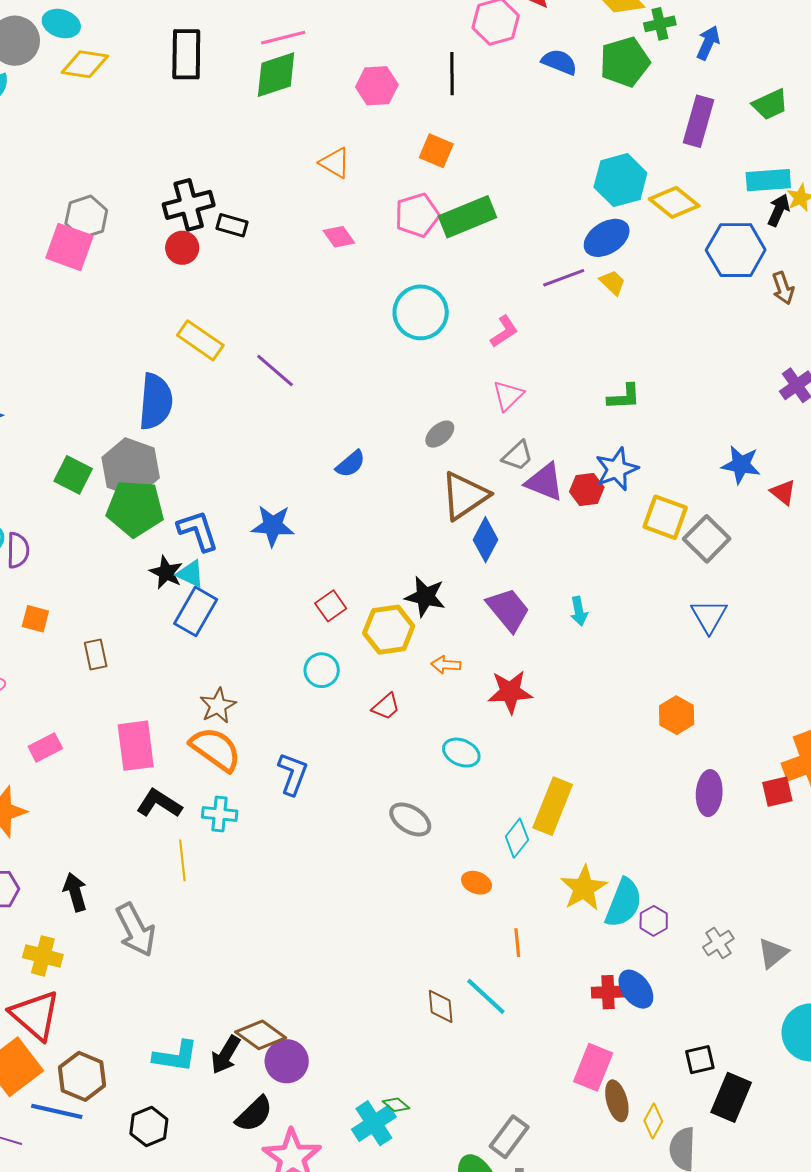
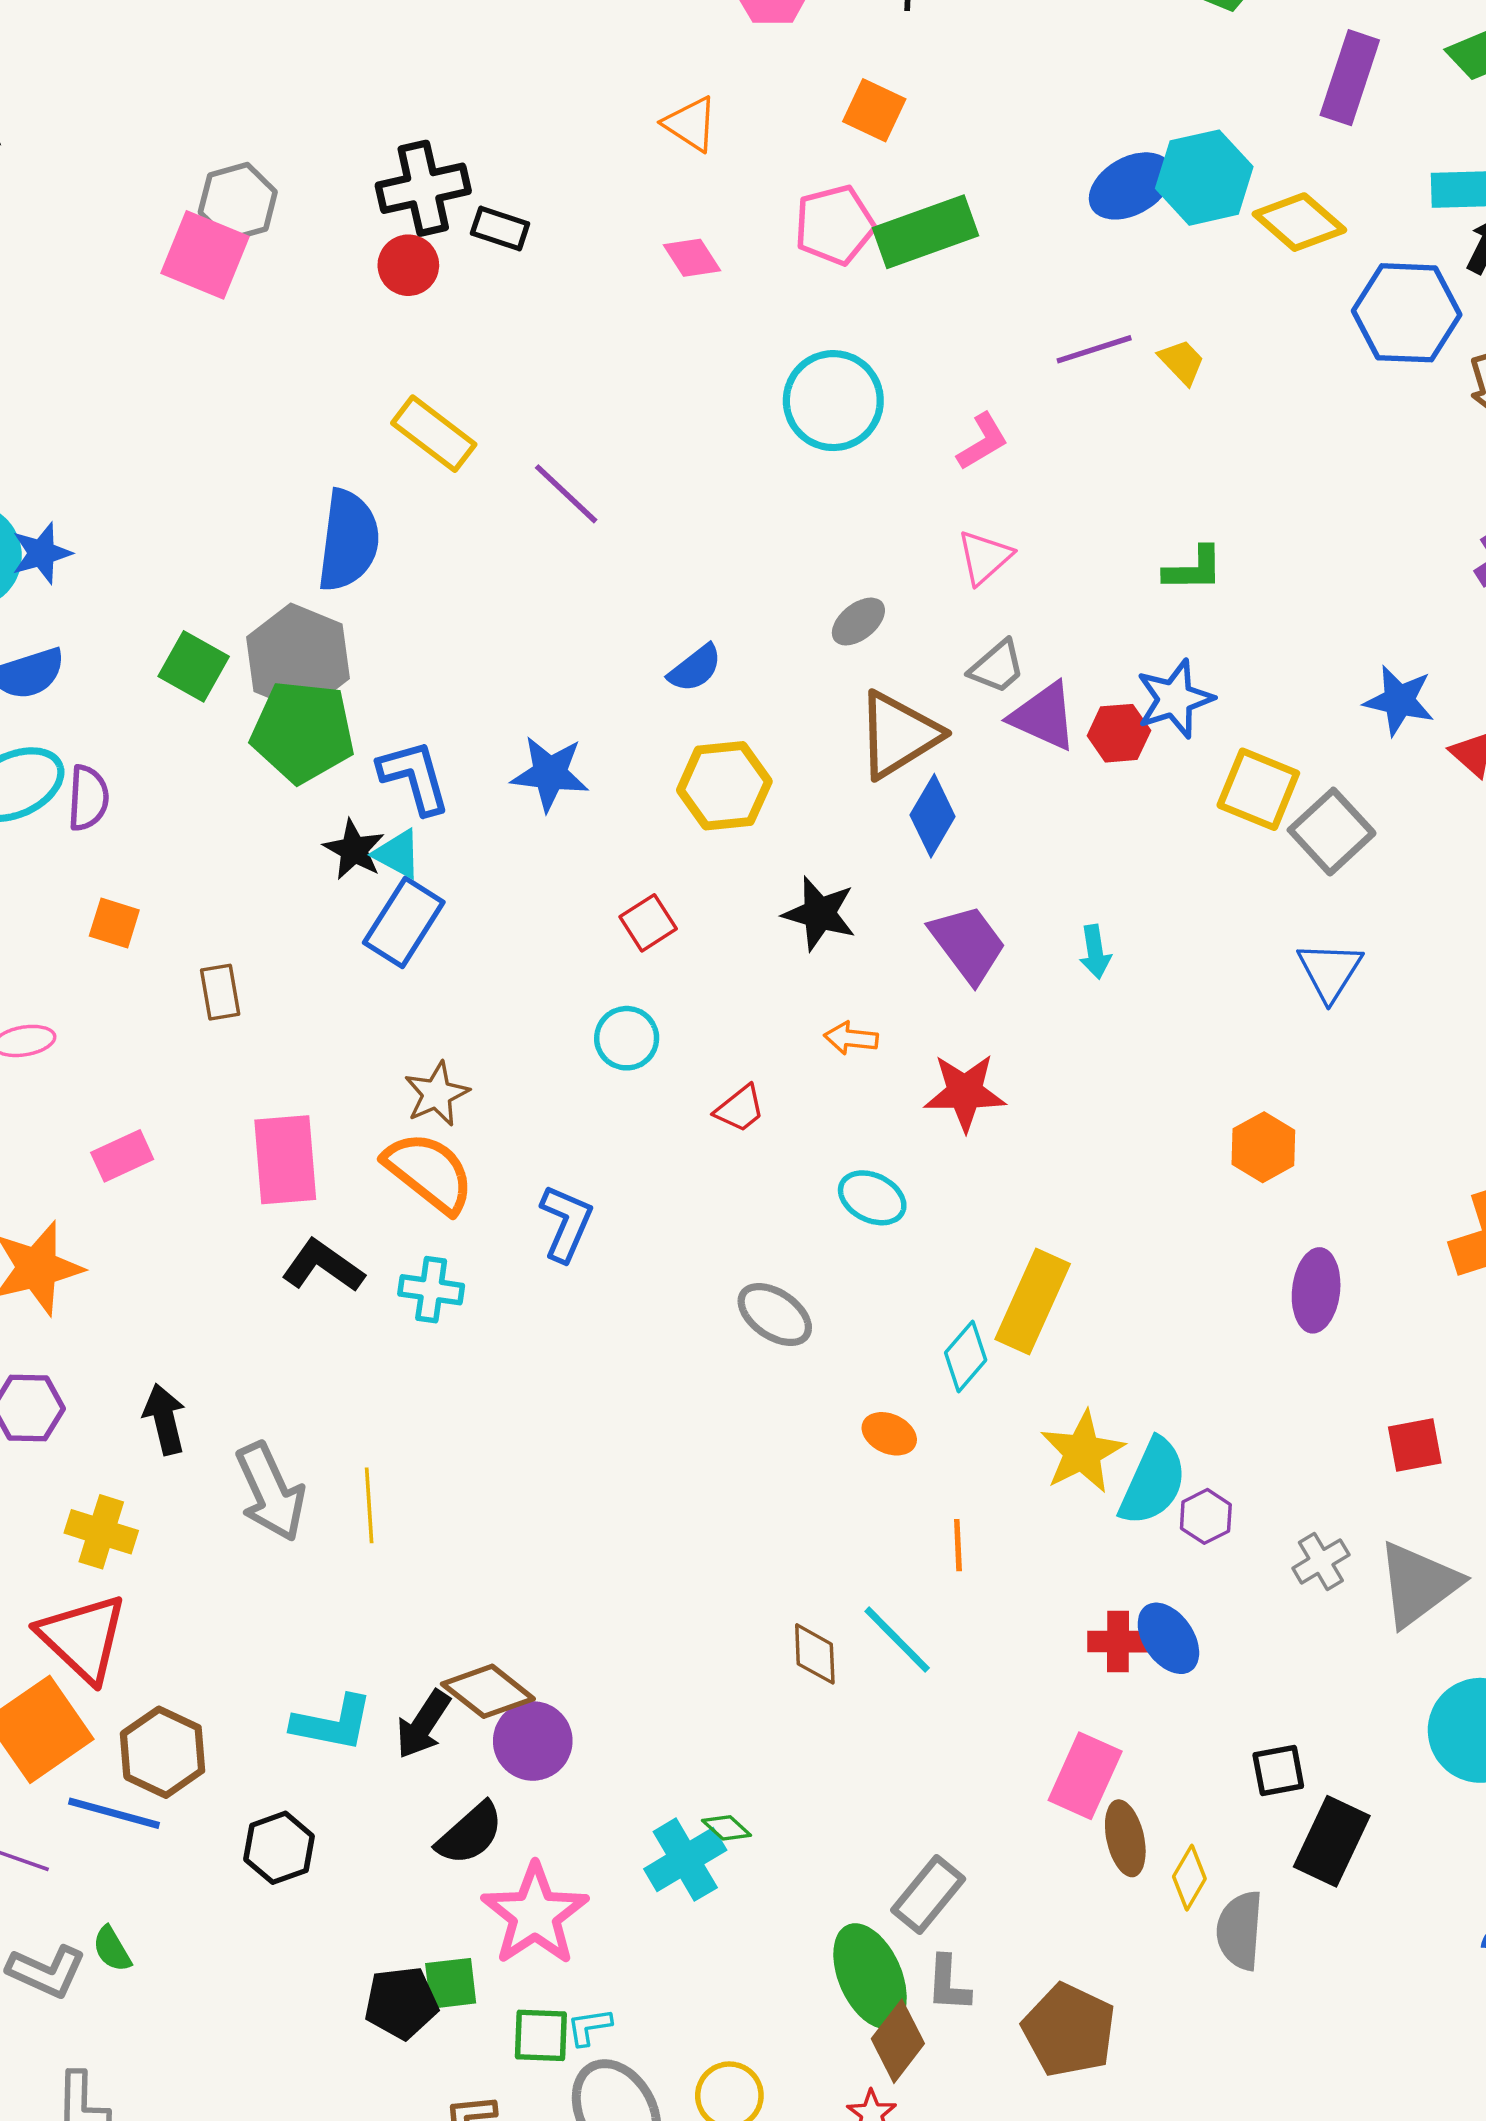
blue ellipse: (607, 238) -> (1131, 186), moved
yellow hexagon: (389, 630) -> (724, 786), moved
red square: (777, 792) -> (1415, 1445), moved
yellow line: (182, 860) -> (369, 1505), moved
gray triangle: (773, 953) -> (1418, 1584), size x1.6

